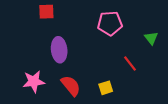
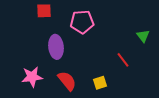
pink pentagon: (110, 23) -> (82, 22), moved

